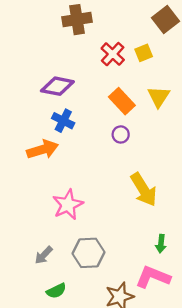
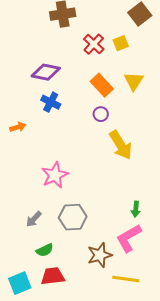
orange arrow: (43, 149) -> (18, 127), moved, size x0.6
yellow arrow: (144, 190) -> (121, 145), moved
pink L-shape: (153, 277) -> (129, 238), turned -52

